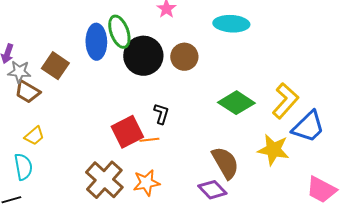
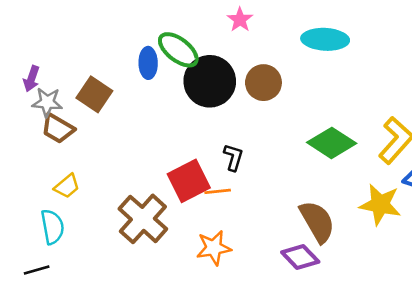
green ellipse: (119, 32) -> (178, 50), turned -32
blue ellipse: (96, 42) -> (148, 63), size x0.7
brown cross: (104, 180) -> (143, 219), moved

